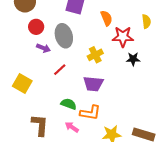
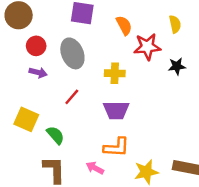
purple arrow: (43, 48) -> (38, 73), moved
yellow cross: (95, 55) -> (115, 73), turned 35
black star: (133, 59) -> (177, 66), moved
green semicircle: (69, 104) -> (55, 135), moved, turned 35

